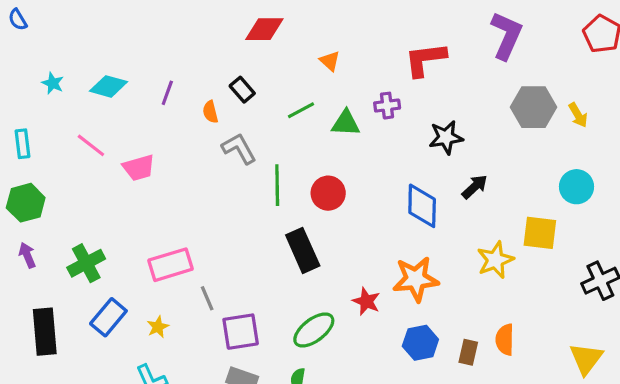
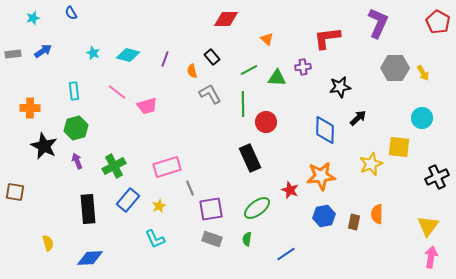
green line: (277, 185) -> (243, 104), moved

